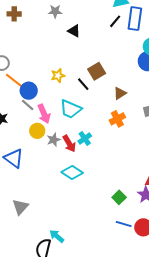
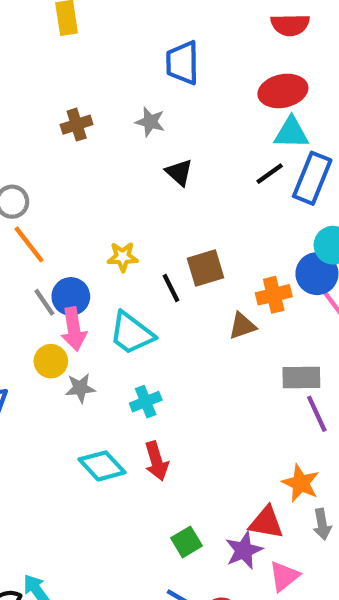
brown cross: (14, 14) -> (77, 125), moved, turned -32
blue circle: (29, 91) -> (71, 296), moved
orange cross: (117, 119) -> (274, 295), moved
red arrow: (69, 144) -> (156, 461), moved

